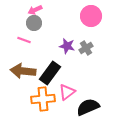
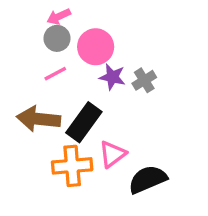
pink circle: (91, 16) -> (96, 47), moved
pink line: (24, 40) -> (55, 74), moved, turned -48

